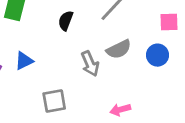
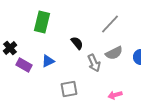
black semicircle: (66, 21) -> (77, 43), moved, turned 120

